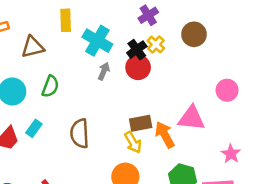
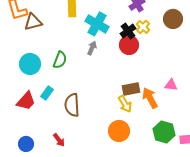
brown triangle: (33, 47) -> (33, 22), moved
gray arrow: (104, 71) -> (92, 48), moved
pink triangle: (191, 118) -> (171, 85), size x0.6
brown semicircle: (80, 133) -> (72, 105), moved

